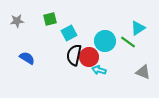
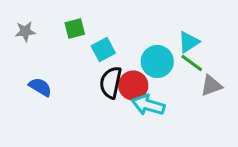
cyan triangle: (138, 28) -> (189, 42), moved
cyan arrow: (99, 70) -> (148, 105), size x1.5
gray triangle: (143, 72) -> (211, 85), moved, turned -42

